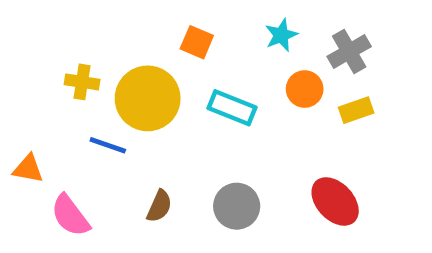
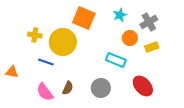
orange square: (197, 42) -> (84, 18), size x1.6
cyan rectangle: (232, 108) -> (116, 60), moved
pink semicircle: (70, 216) -> (45, 92), moved

